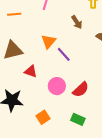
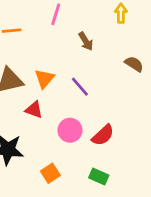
brown arrow: (77, 22) -> (86, 41), moved
orange triangle: (49, 41) -> (44, 79), moved

